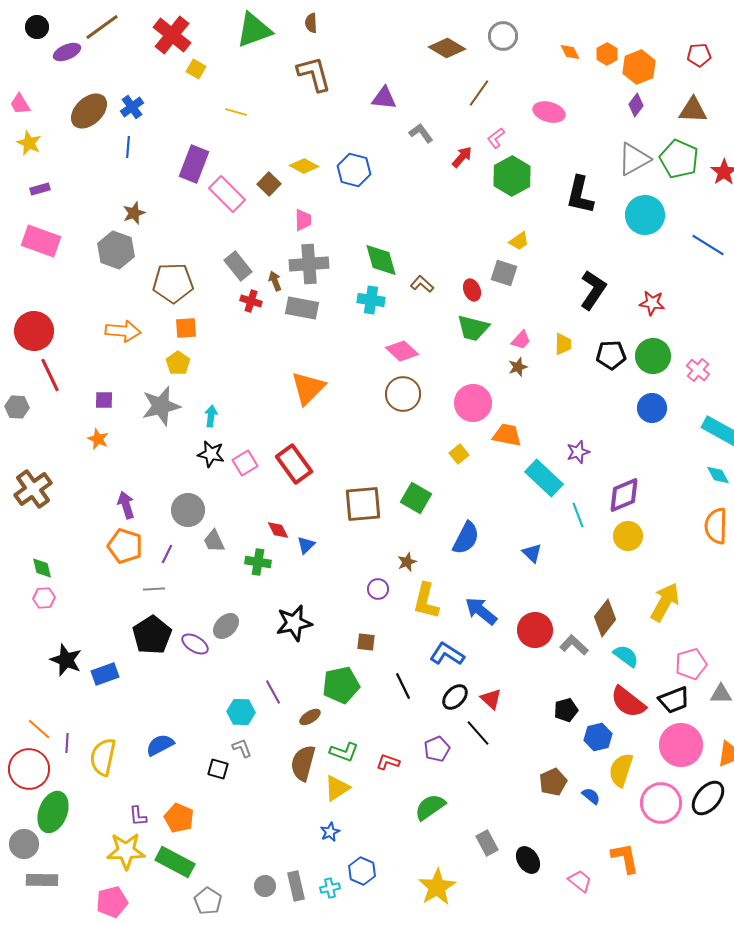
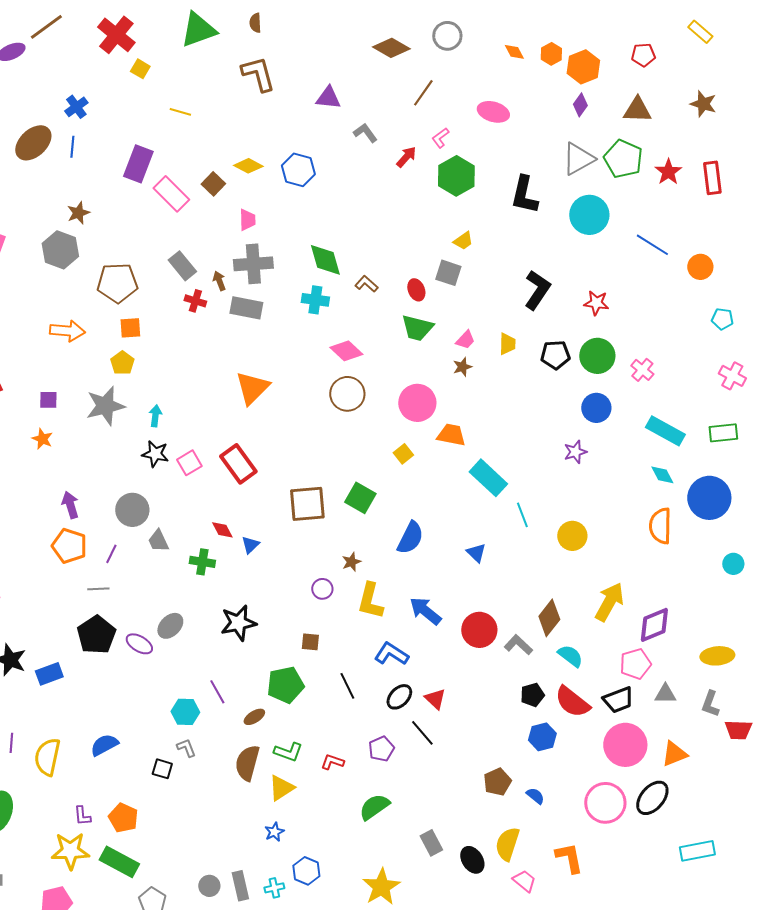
brown ellipse: (89, 111) -> (33, 143), moved
purple star: (578, 452) -> (575, 452), moved
purple diamond: (624, 495) -> (654, 625), moved
black pentagon: (566, 710) -> (532, 695), moved
yellow semicircle: (621, 770) -> (507, 844), moved

